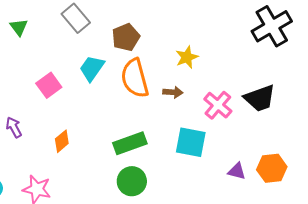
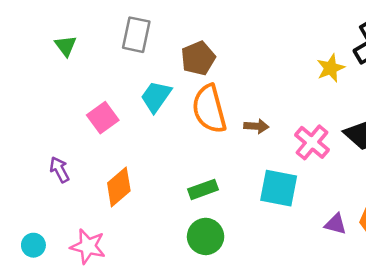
gray rectangle: (76, 18) -> (136, 35), turned 52
yellow star: (187, 57) -> (331, 68), moved
orange diamond: (62, 141) -> (119, 187), size x1.4
green rectangle: (130, 143) -> (203, 189), size x0.7

